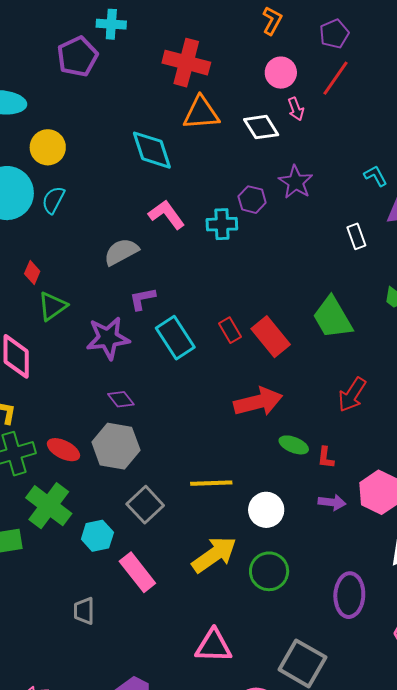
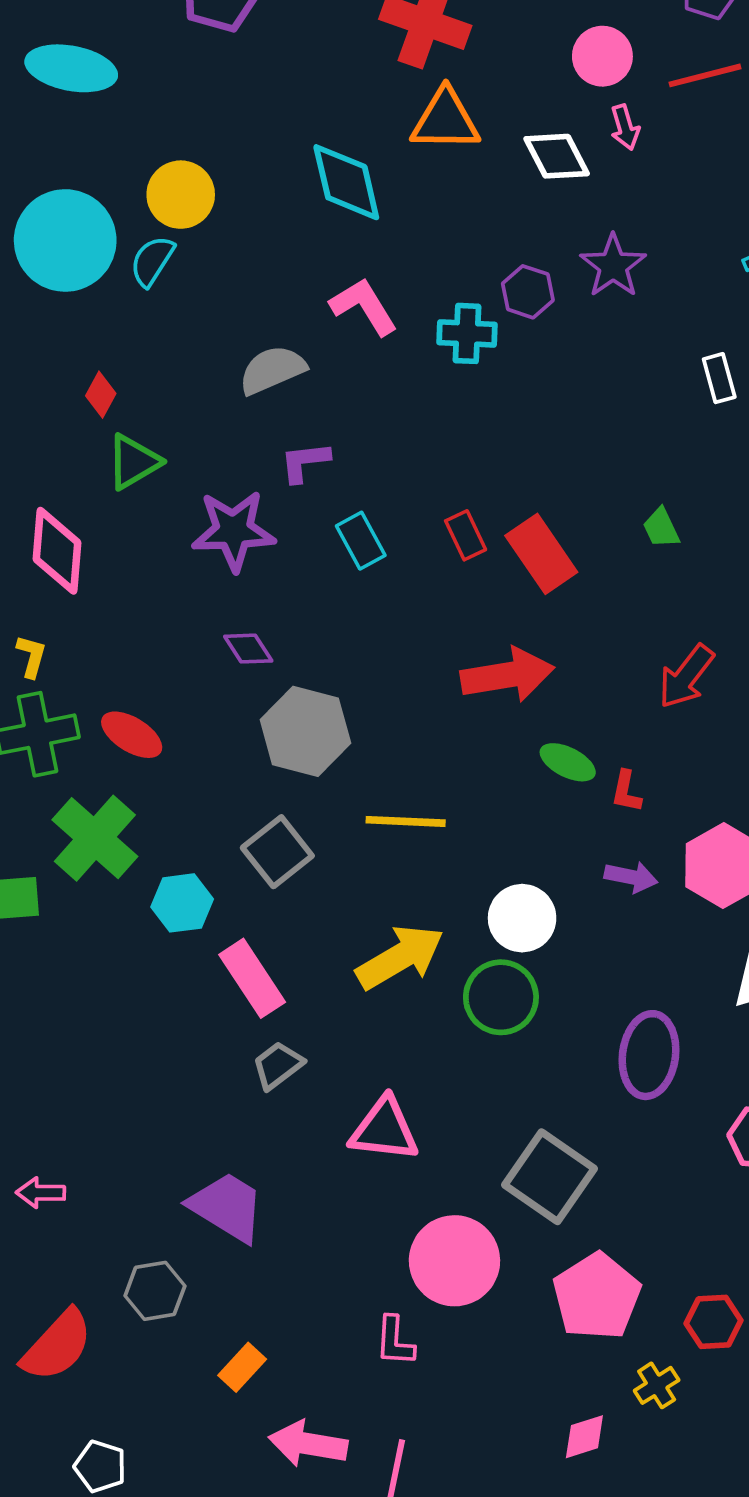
red line: (336, 78) -> (705, 75), turned 36
yellow circle: (48, 147) -> (181, 195), moved
green trapezoid: (332, 318) -> (661, 528), size x0.5
cyan rectangle: (175, 338) -> (361, 541), size x0.7
gray hexagon: (116, 446) -> (305, 731), moved
white circle: (266, 510) -> (522, 918), moved
gray trapezoid: (84, 611) -> (278, 1065), moved, turned 48

